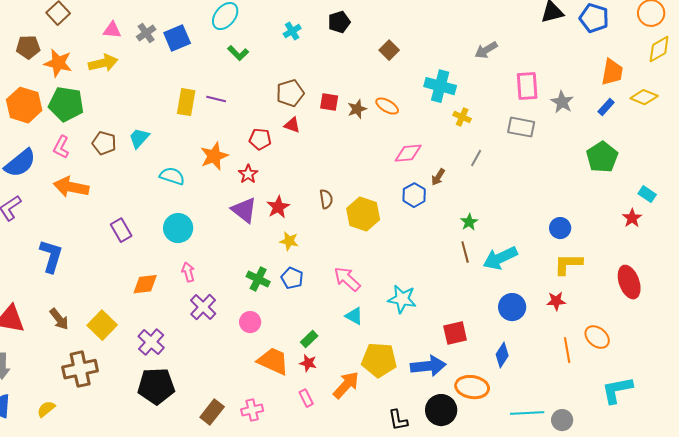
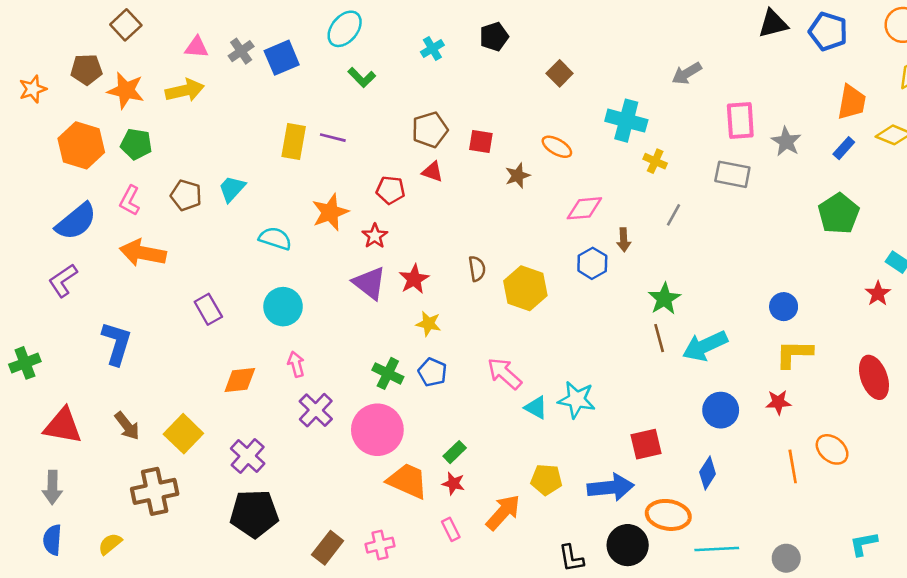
green pentagon: (66, 104) -> (136, 144), size x0.7
brown star: (357, 109) -> (518, 176), moved
brown arrow: (438, 177) -> (624, 240), turned -36
green star: (469, 222) -> (664, 299), size x1.4
cyan triangle: (354, 316) -> (536, 408), moved
pink circle: (250, 322) -> (377, 430), size x1.8
yellow pentagon: (379, 360) -> (546, 480), size x0.7
cyan L-shape: (617, 390) -> (863, 544), moved, size x0.7
cyan line: (527, 413) -> (717, 549), moved

